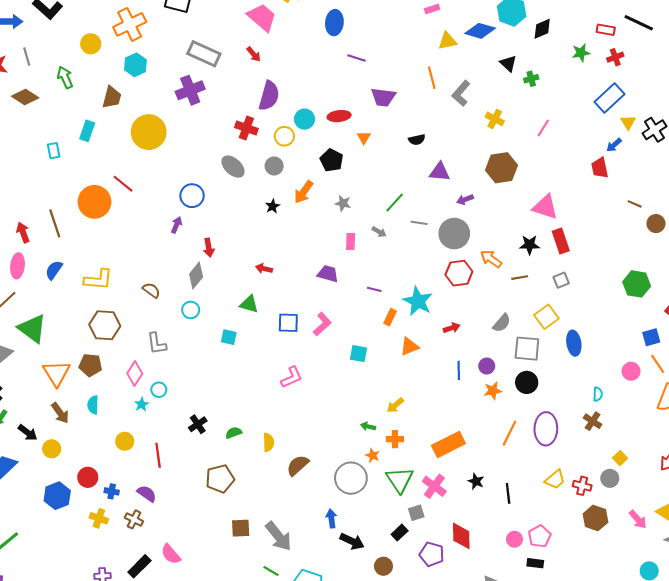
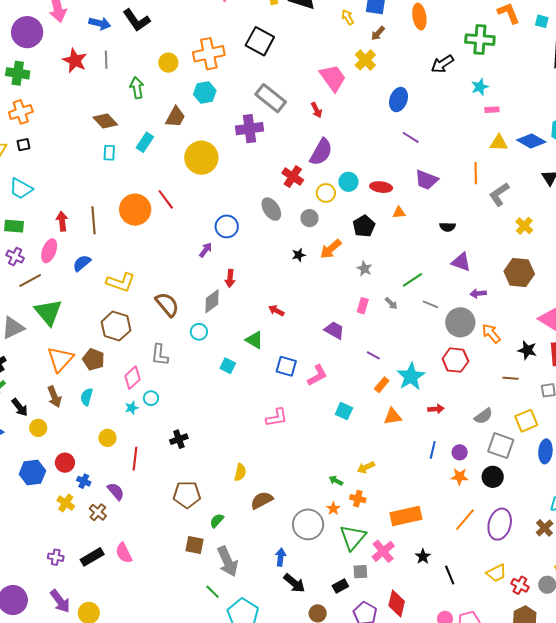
brown diamond: (25, 97) -> (105, 121), moved
orange triangle: (364, 137) -> (399, 213), turned 40
orange arrow: (491, 259) -> (491, 333), moved
brown semicircle: (151, 290) -> (167, 304), size x1.5
green semicircle: (234, 433) -> (217, 521), moved, turned -42
black line: (508, 493) -> (450, 575), turned -30

